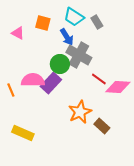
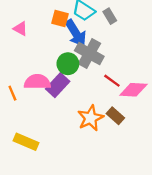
orange square: (43, 23) -> (60, 18), moved
blue arrow: (67, 37) -> (76, 33), size x1.4
brown rectangle: (102, 126) -> (115, 116), moved

